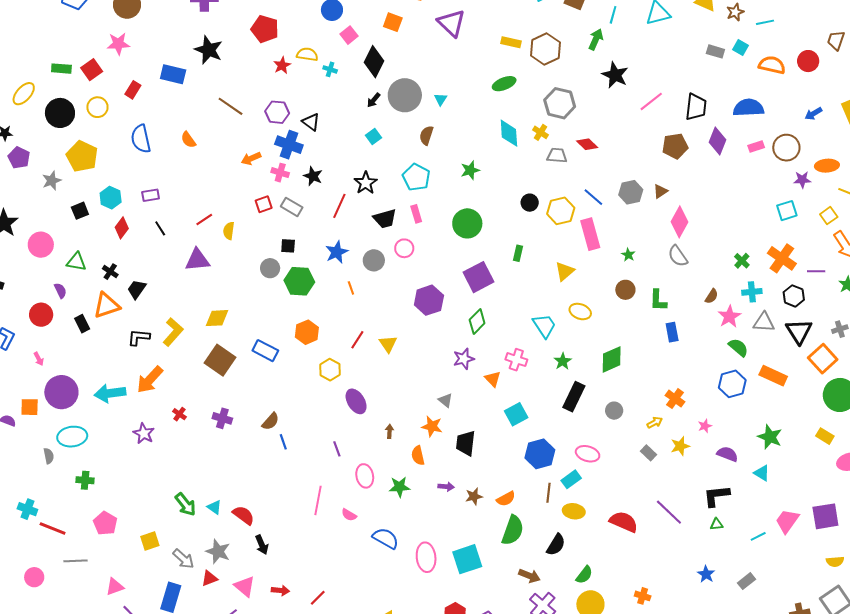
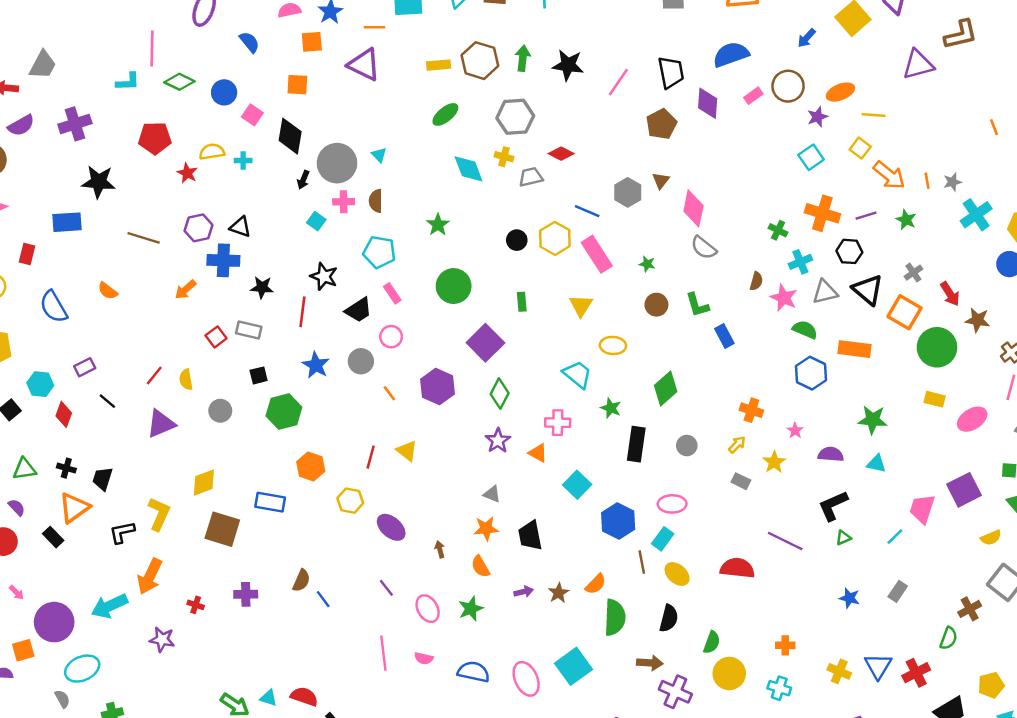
green arrow: (596, 39) -> (523, 58), moved
pink cross: (280, 173) -> (344, 202), moved
gray circle: (270, 268) -> (220, 411), moved
orange line: (351, 288) -> (389, 393), moved
yellow ellipse: (574, 511) -> (677, 574), turned 50

